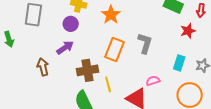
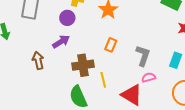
gray L-shape: (145, 43) -> (143, 56), moved
orange rectangle: (114, 49) -> (111, 45), size x0.6

